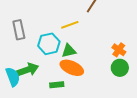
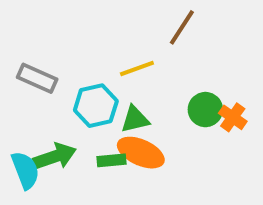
gray rectangle: (19, 30) -> (37, 78), turned -54
green circle: (120, 68) -> (205, 110), moved
green rectangle: (57, 85) -> (111, 160), moved

